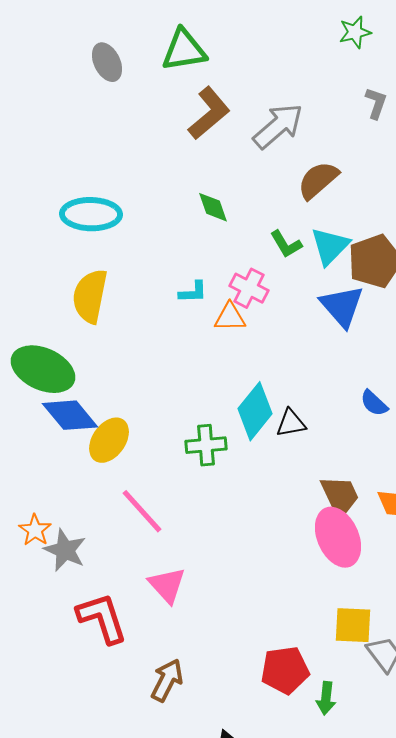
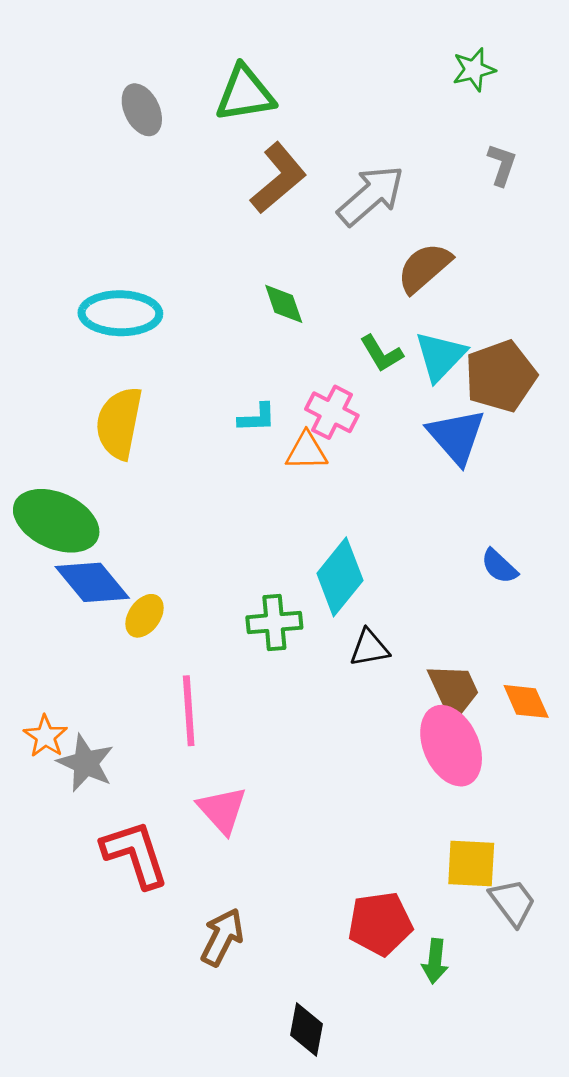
black triangle: (291, 423) -> (369, 648), moved
yellow ellipse: (109, 440) -> (144, 616), size x0.7
pink line: (142, 511) -> (189, 711), turned 38

